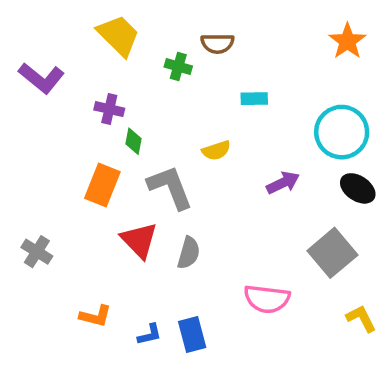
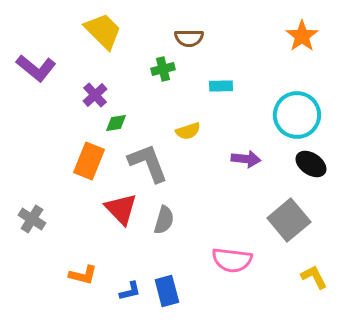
green cross: (178, 66) -> (163, 69), moved, turned -30
purple cross: (109, 109) -> (95, 95), turned 35
green diamond: (133, 141) -> (116, 123), turned 70
purple arrow: (283, 183) -> (246, 159), turned 32

